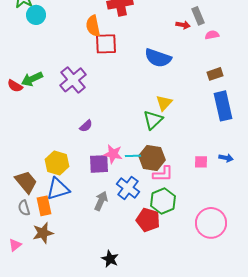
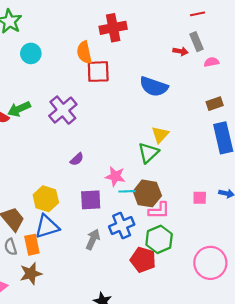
cyan circle: (36, 15) -> (31, 53), moved
pink star: (113, 154) -> (115, 176), moved
blue cross: (128, 188) -> (122, 225), turned 30

